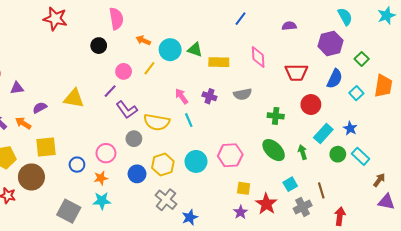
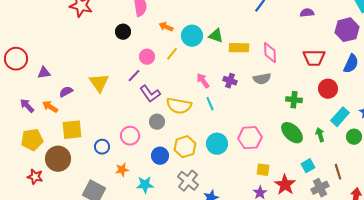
pink diamond: (258, 57) -> (270, 53), moved
yellow triangle: (74, 98) -> (99, 83), turned 45
orange star: (101, 178) -> (122, 170), moved
cyan star: (102, 201) -> (145, 185), moved

